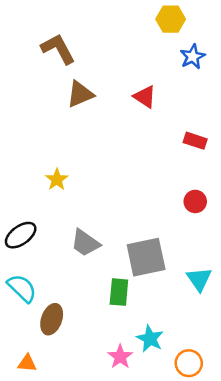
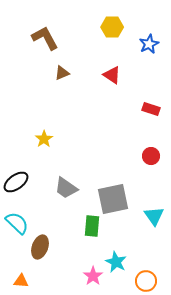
yellow hexagon: (171, 19) -> (112, 27), moved
brown triangle: (80, 94) -> (62, 73), size x0.7

